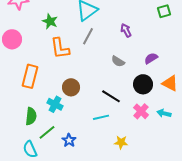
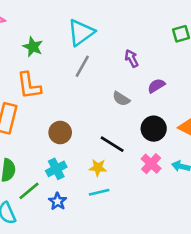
orange L-shape: (60, 48) -> (29, 86), moved
purple semicircle: (151, 58) -> (156, 86), moved
cyan cross: (55, 104) -> (56, 169), moved, turned 35
cyan line: (101, 117) -> (99, 192), moved
yellow star: (121, 142) -> (98, 168), moved

